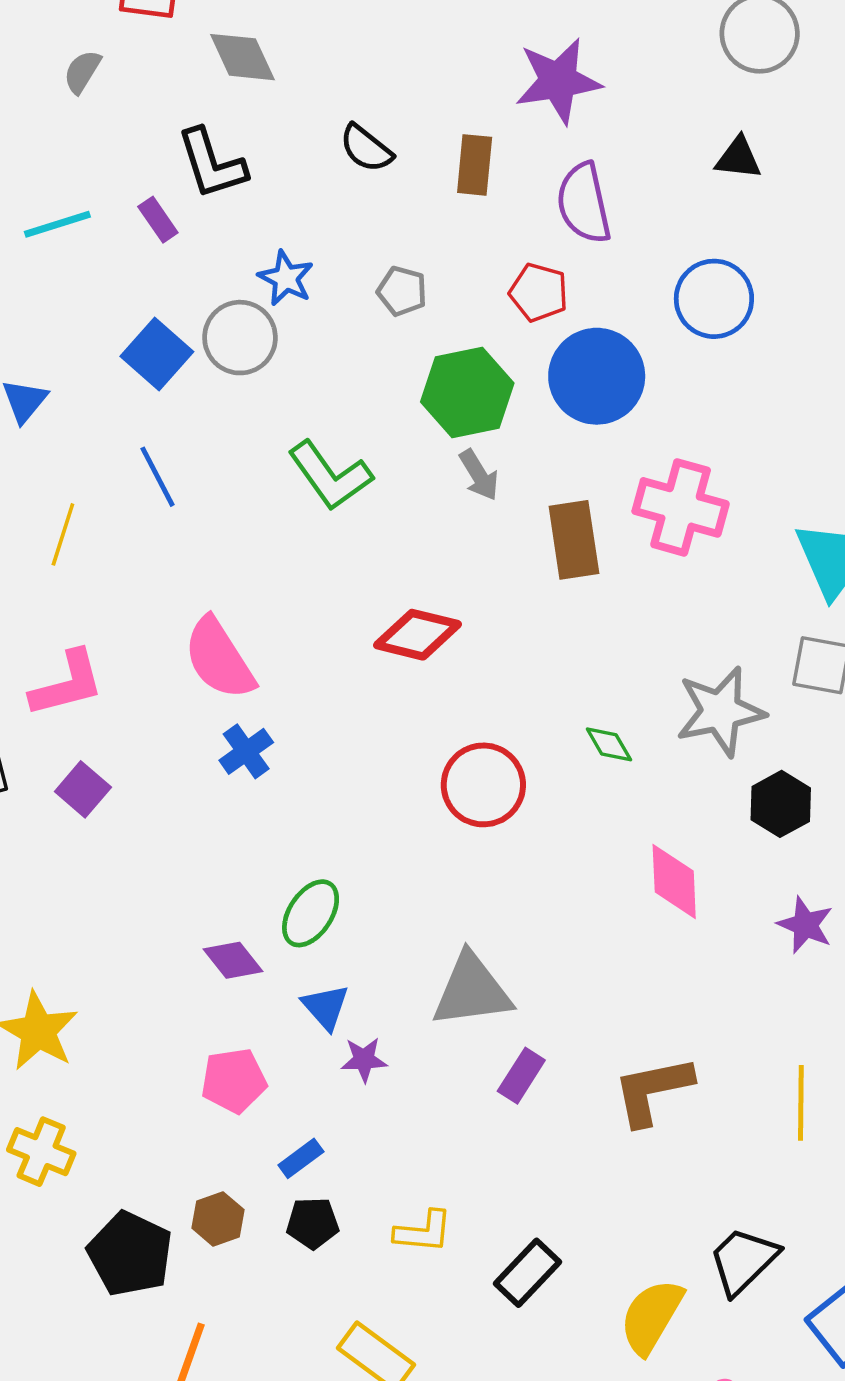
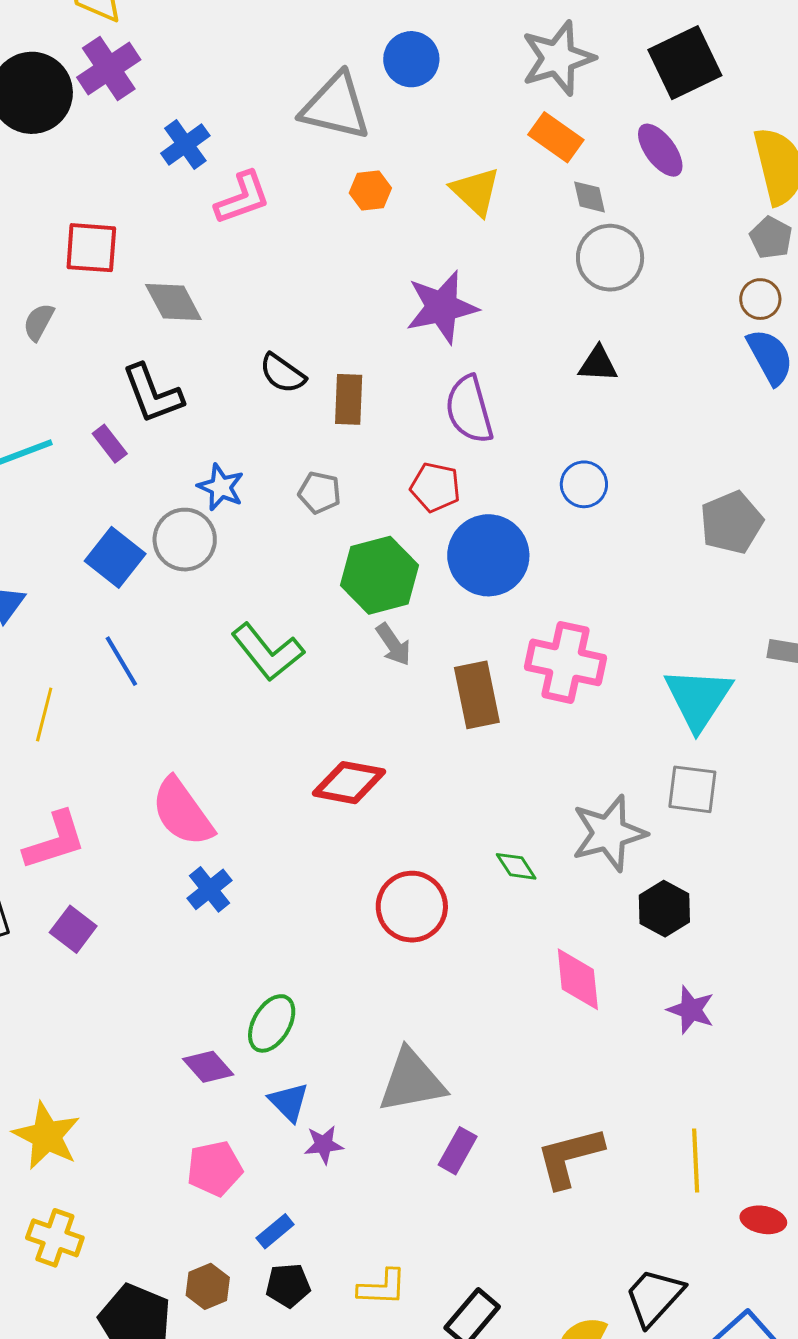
brown rectangle: (475, 165) -> (349, 399), moved
blue circle: (714, 299) -> (584, 484), size x0.7

